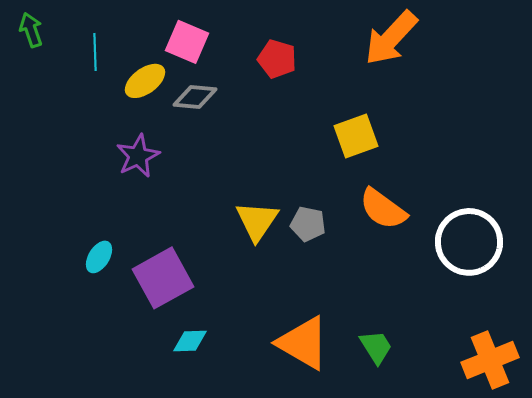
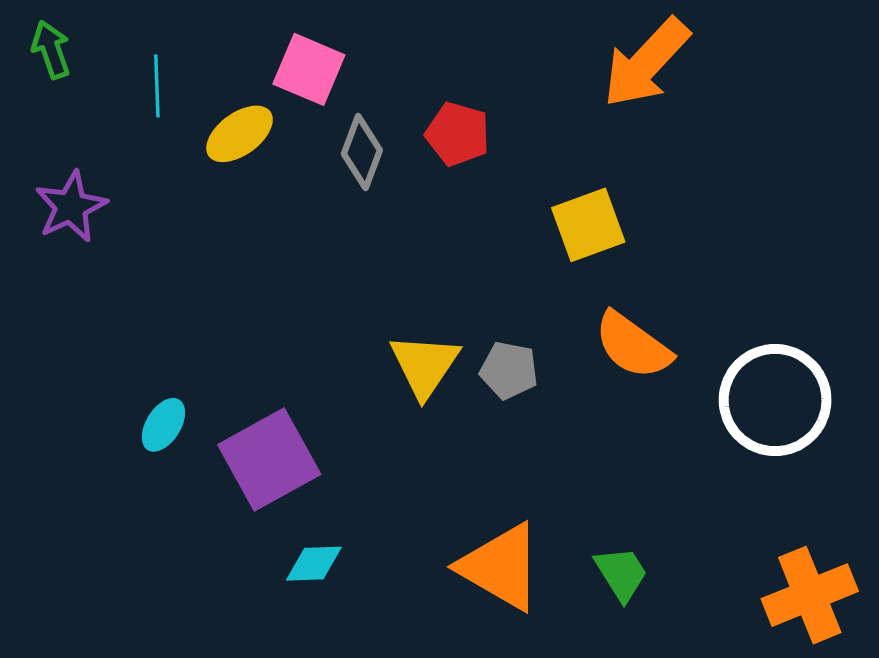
red pentagon: (277, 59) -> (458, 134), moved
gray diamond: (195, 97) -> (362, 152), moved, turned -75
purple star: (138, 156) -> (71, 207), moved

